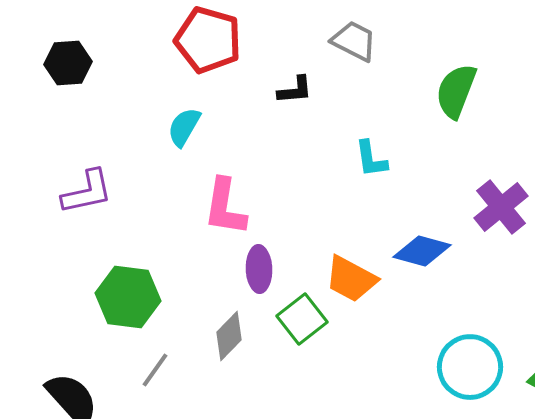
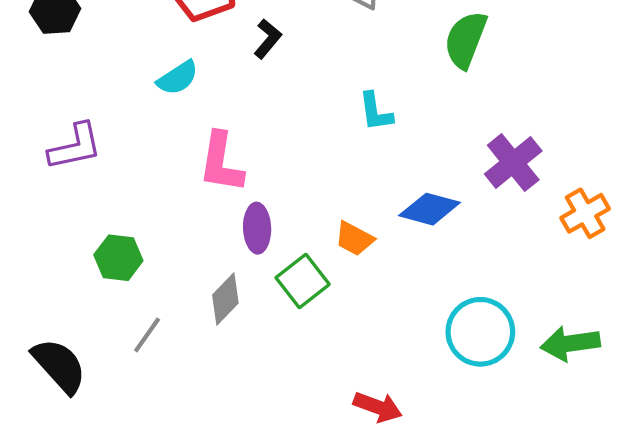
black L-shape: (295, 90) -> (268, 39), moved, turned -45
cyan semicircle: (184, 127) -> (178, 78), turned -153
orange trapezoid: (351, 279) -> (354, 239), size x0.7
green hexagon: (128, 297) -> (118, 258), size x0.7

